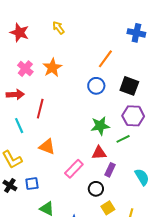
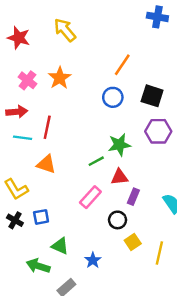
yellow arrow: (58, 28) -> (65, 30), size x1.5
blue cross: (136, 33) -> (157, 17), moved
cyan line: (19, 126) -> (23, 138), moved, turned -56
green line: (123, 139) -> (96, 161), moved
orange triangle: (47, 147) -> (46, 164), moved

